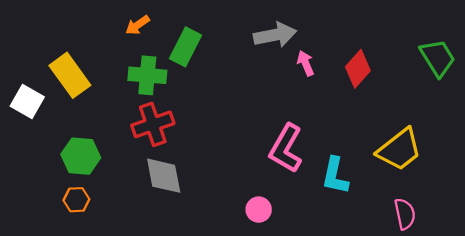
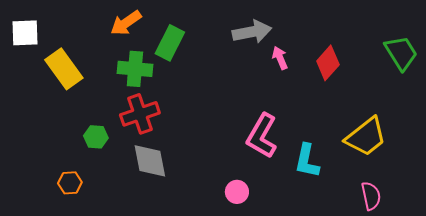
orange arrow: (138, 25) -> (126, 23), size x1.4
white square: (27, 101) -> (25, 33), moved, turned -32
green hexagon: (81, 156) -> (96, 137), moved, size x0.7

